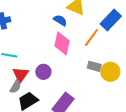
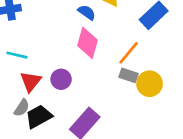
orange line: (91, 37) -> (129, 53), moved
gray semicircle: (15, 87) -> (22, 108), moved

